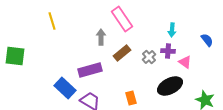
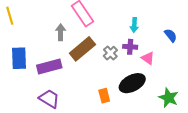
brown rectangle: (122, 53) -> (82, 49), size x1.4
blue rectangle: (65, 88) -> (19, 58), moved, turned 45
orange rectangle: (131, 98) -> (104, 96), moved

